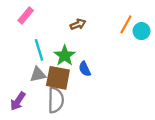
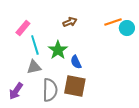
pink rectangle: (26, 15) -> (23, 28), moved
orange line: (126, 24) -> (113, 22), turned 42
brown square: (58, 78) -> (75, 86), moved

